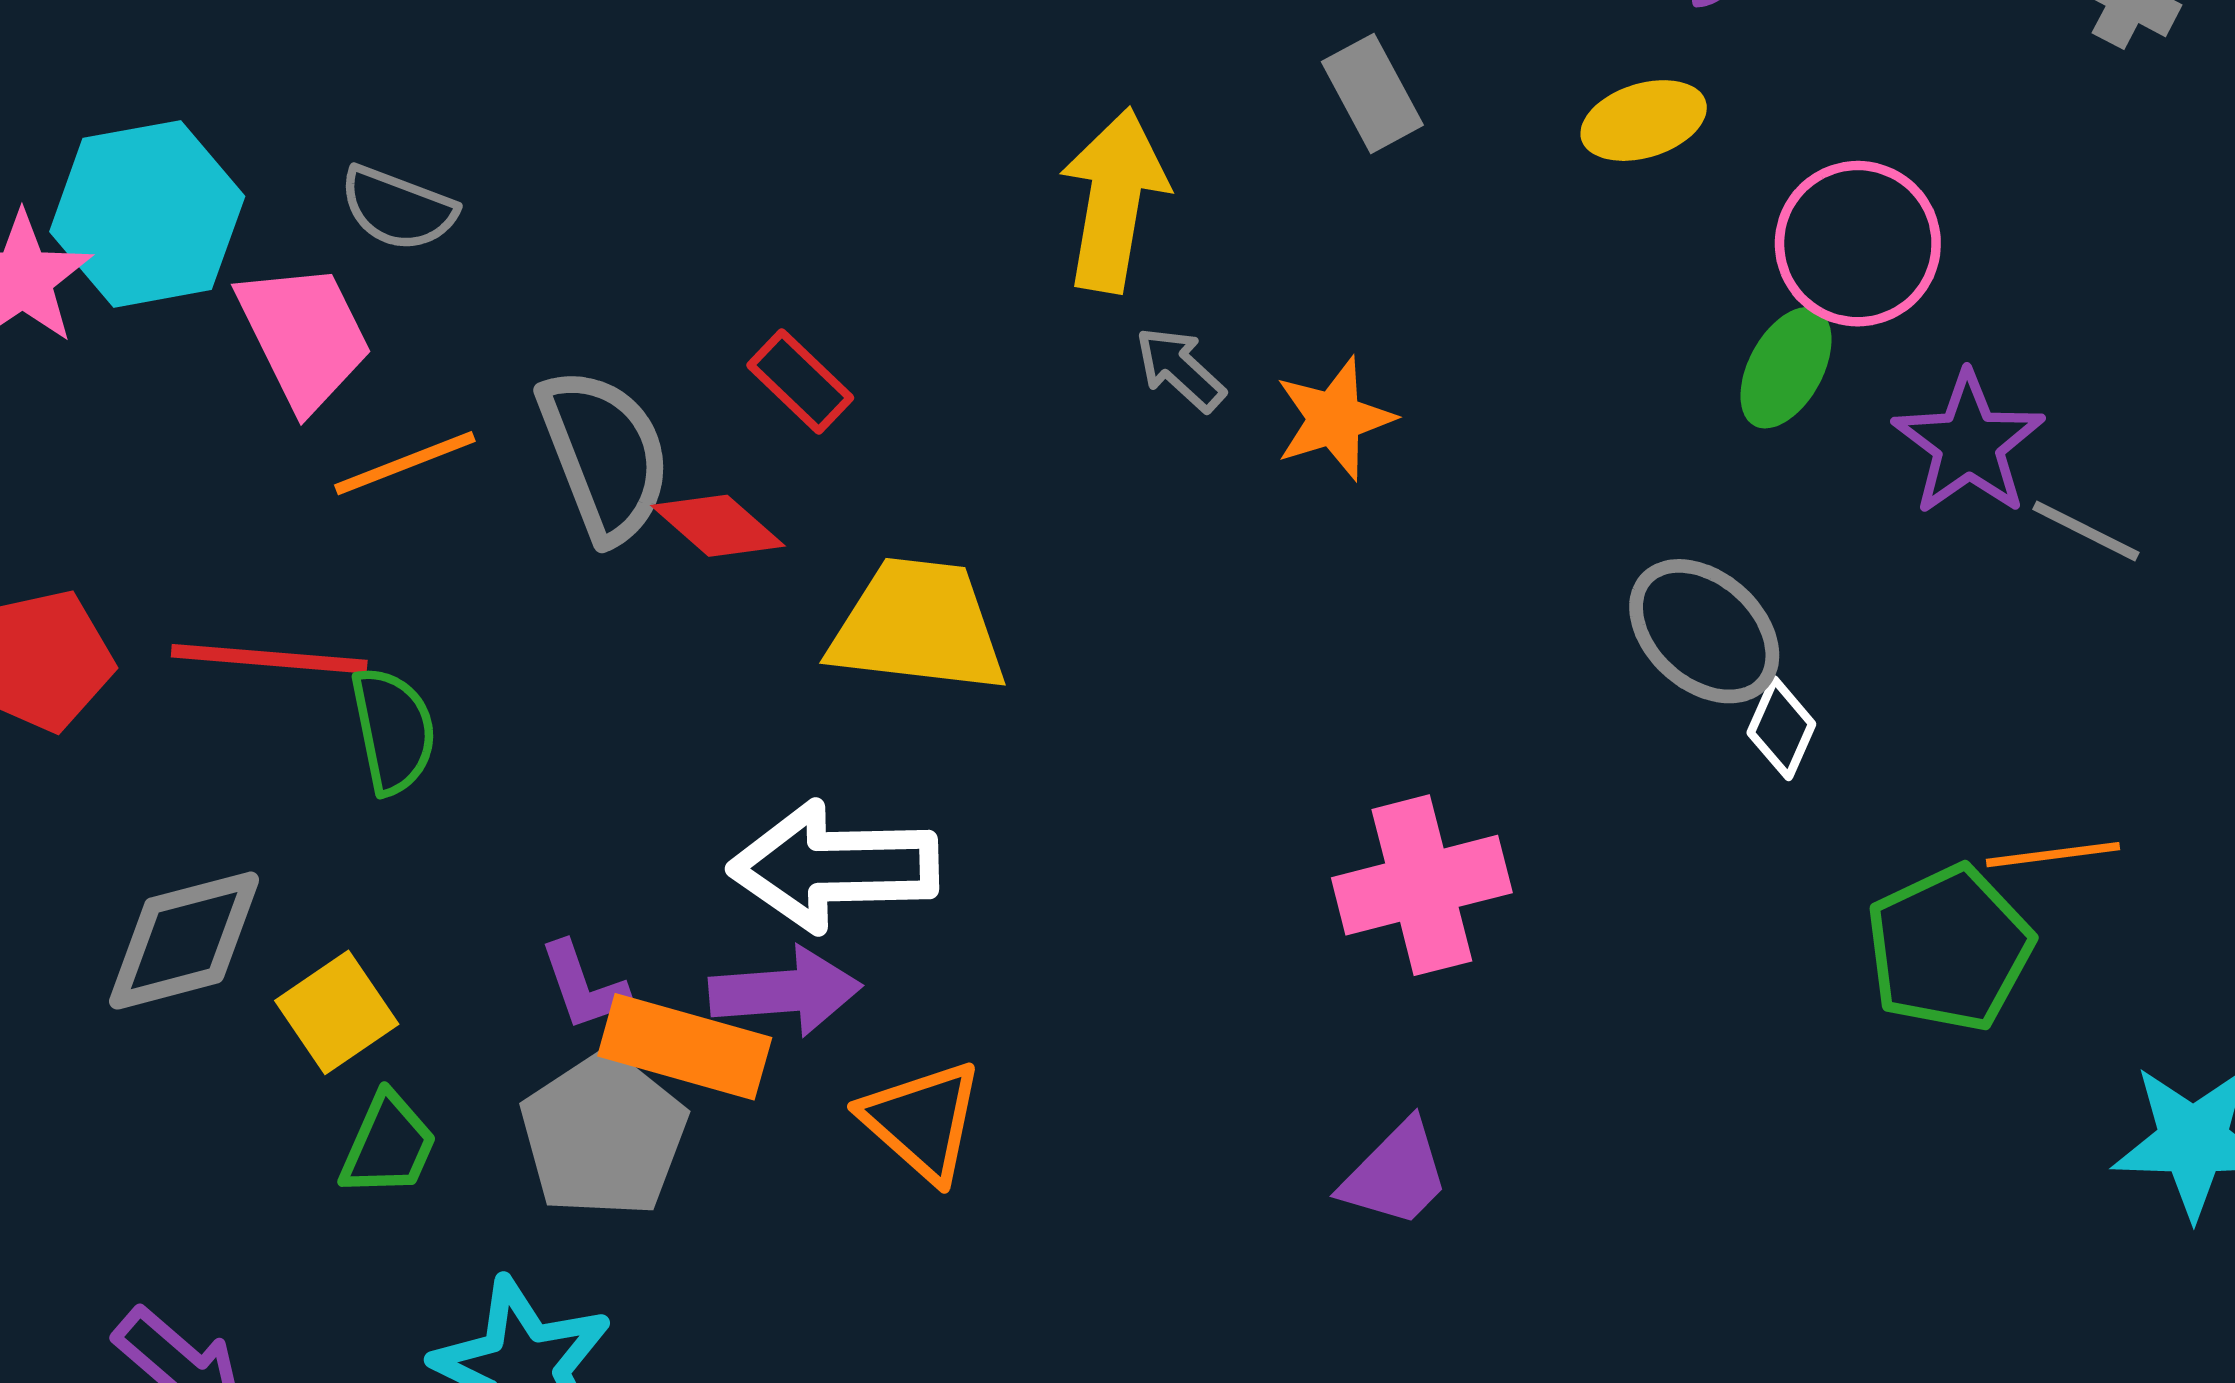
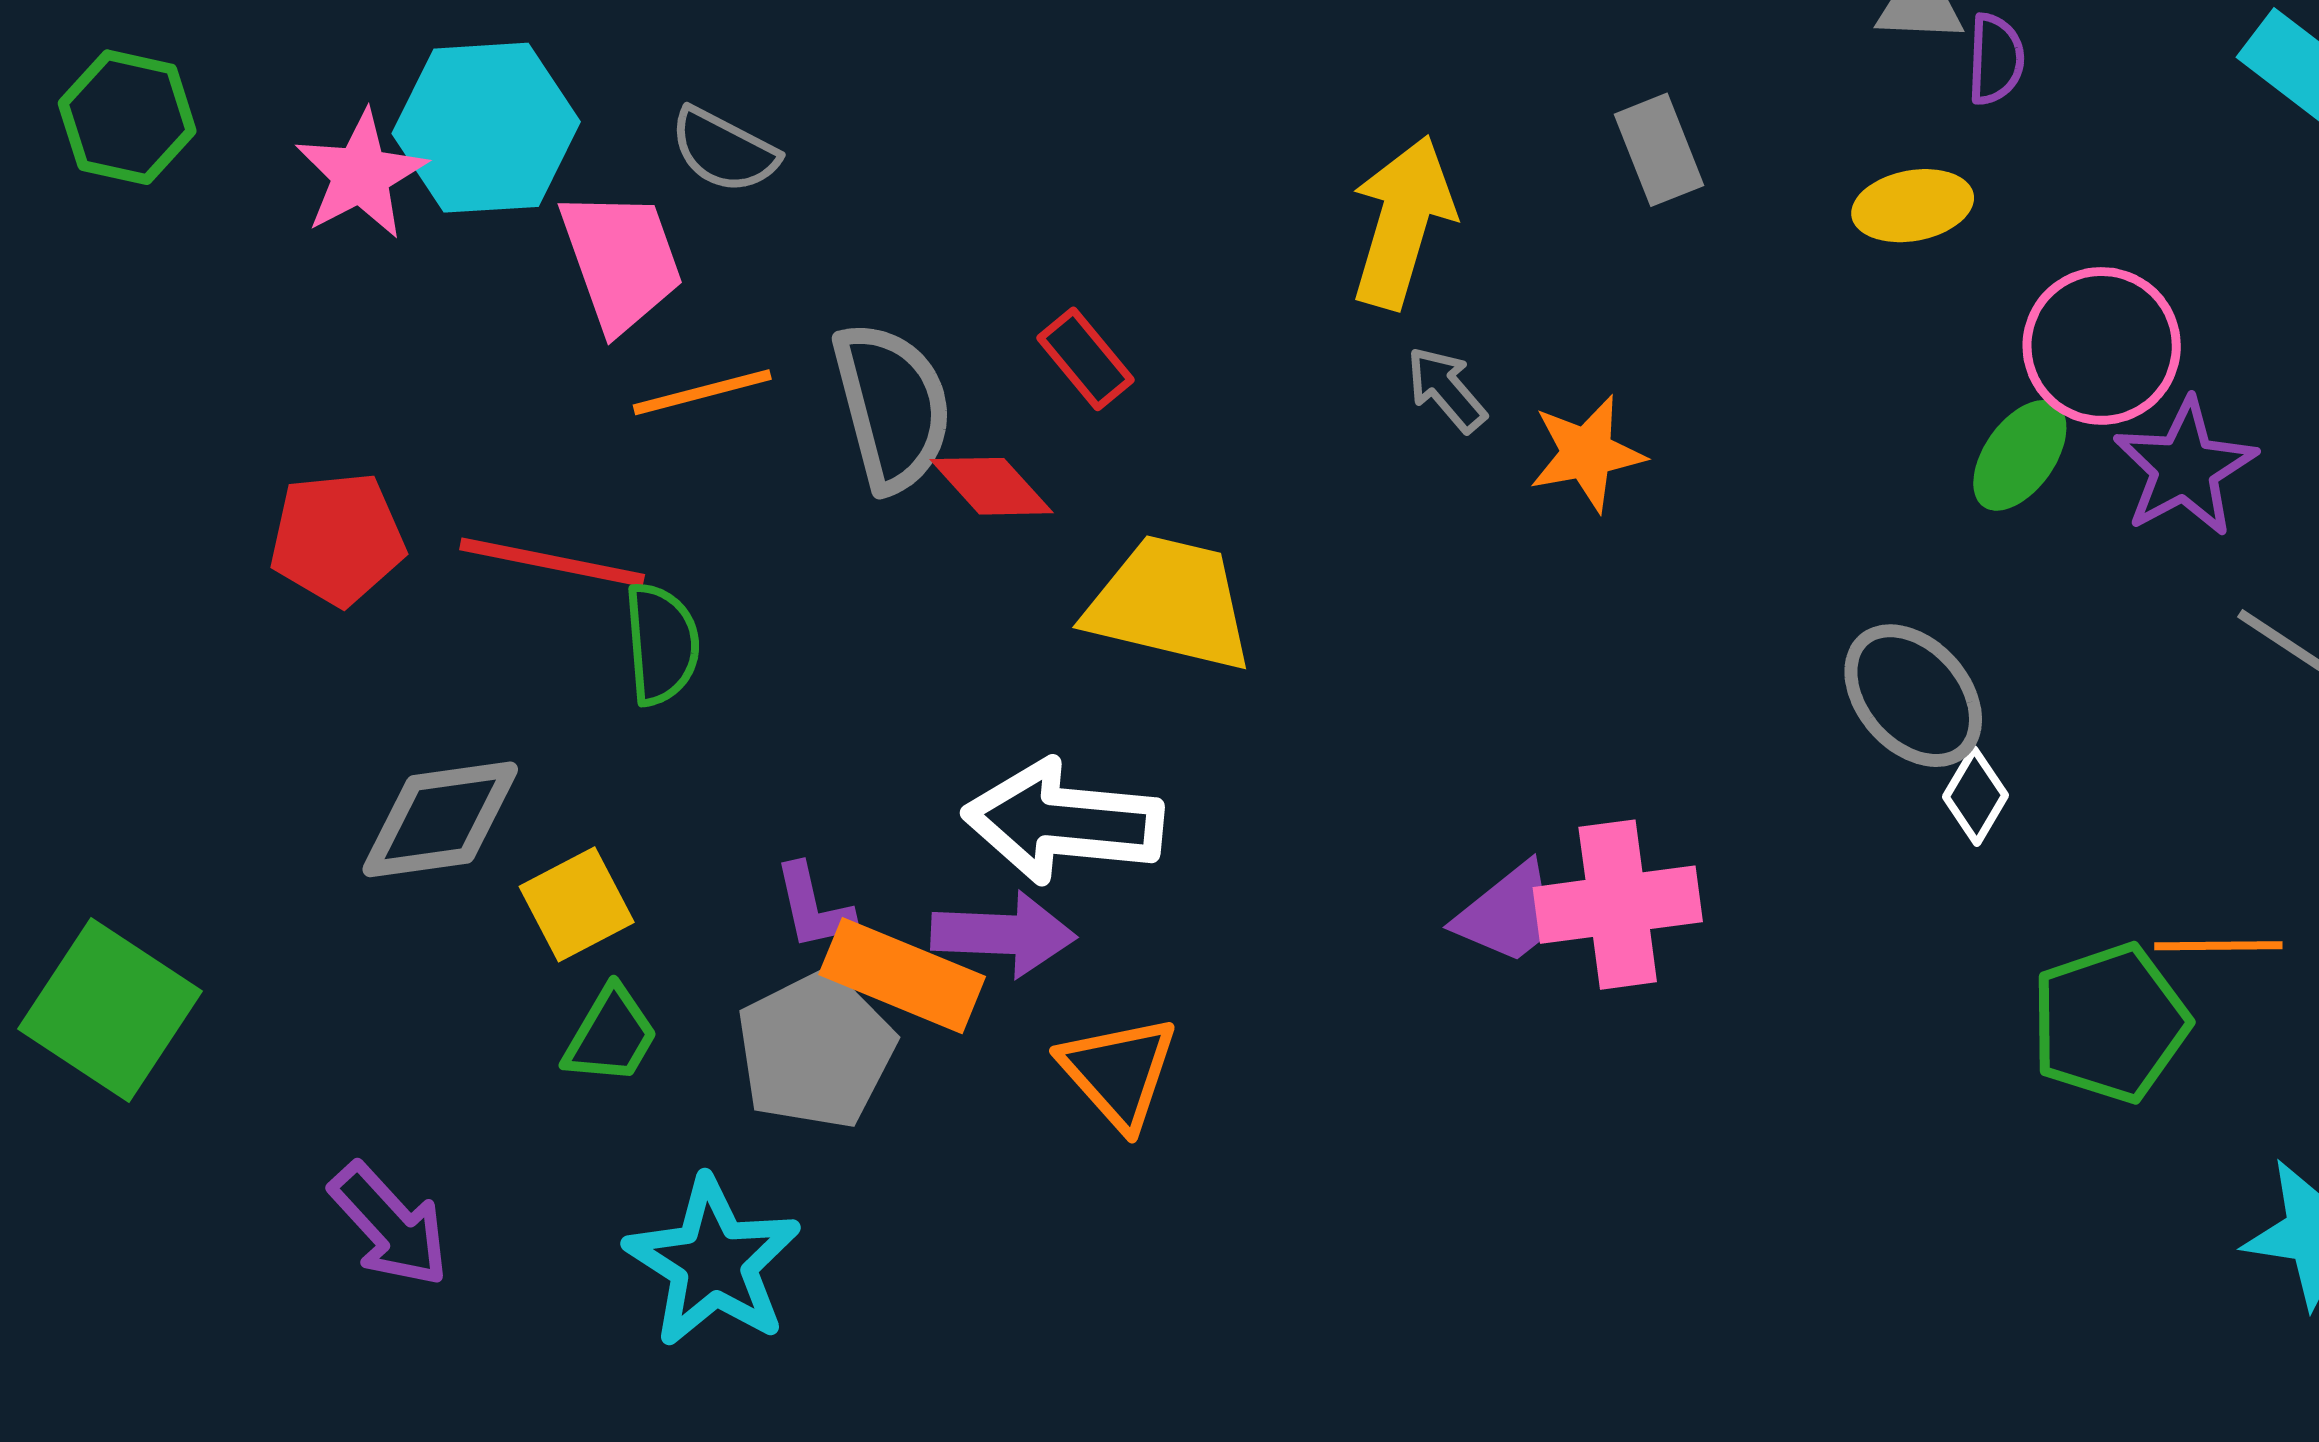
purple star: (1969, 444) -> (2185, 468), moved
purple trapezoid: (1396, 1174) -> (1508, 914), moved

